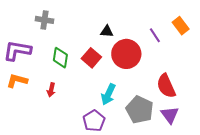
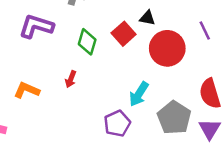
red square: (91, 58) -> (124, 34), moved
orange L-shape: (17, 81) -> (27, 90), moved

